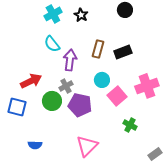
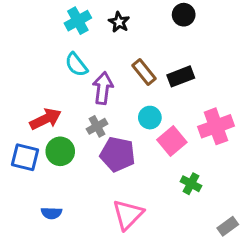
brown rectangle: (98, 49) -> (144, 72), turned -54
green circle: (52, 101) -> (60, 151), moved

